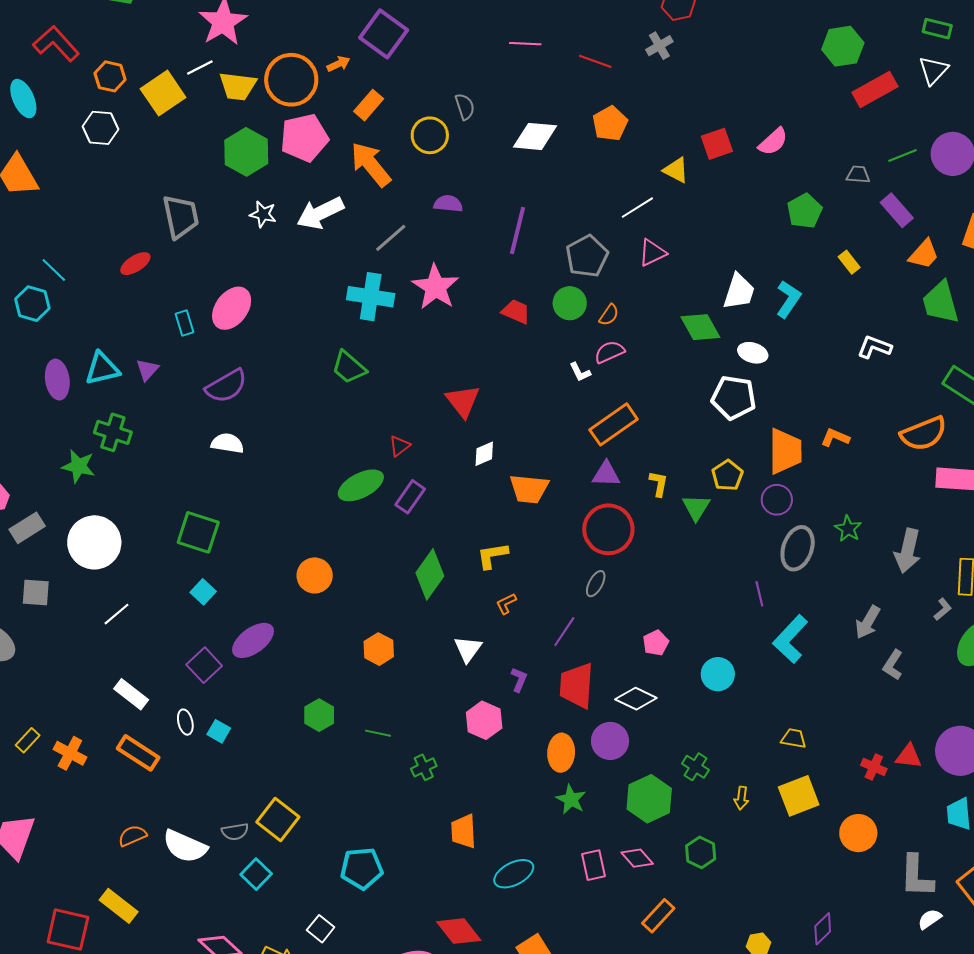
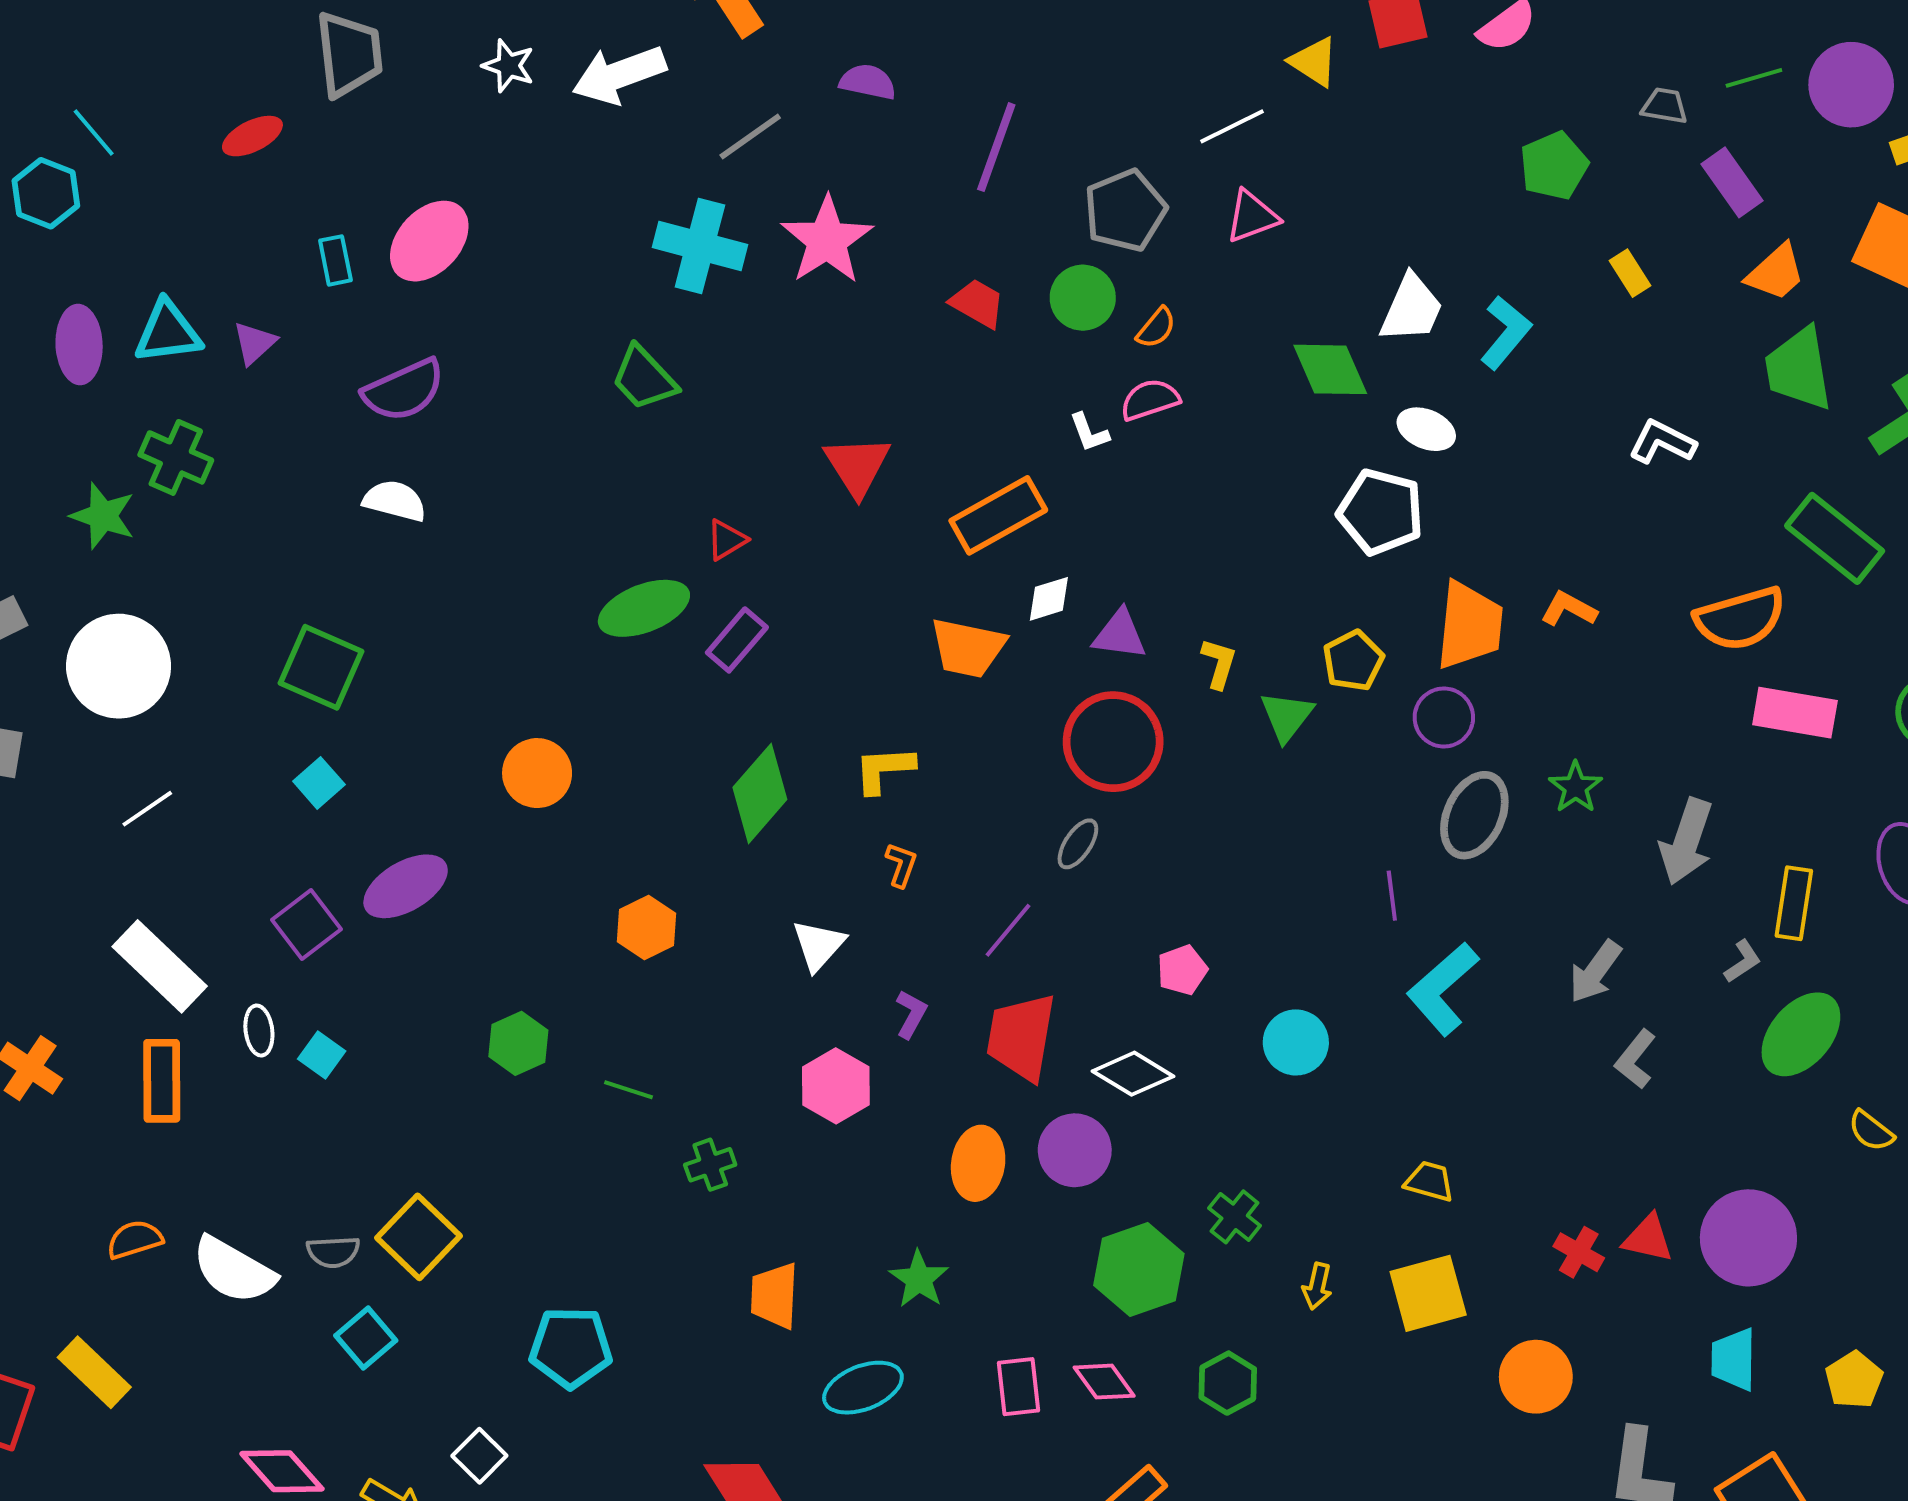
orange rectangle: (614, 424) -> (998, 515), moved
white diamond: (484, 454) -> (1049, 599), moved
orange L-shape: (506, 604) -> (901, 865), turned 130
white rectangle: (131, 694) -> (160, 966), size x1.4
orange rectangle: (138, 753) -> (162, 1081), turned 51
green star: (571, 799) -> (919, 1279), moved

